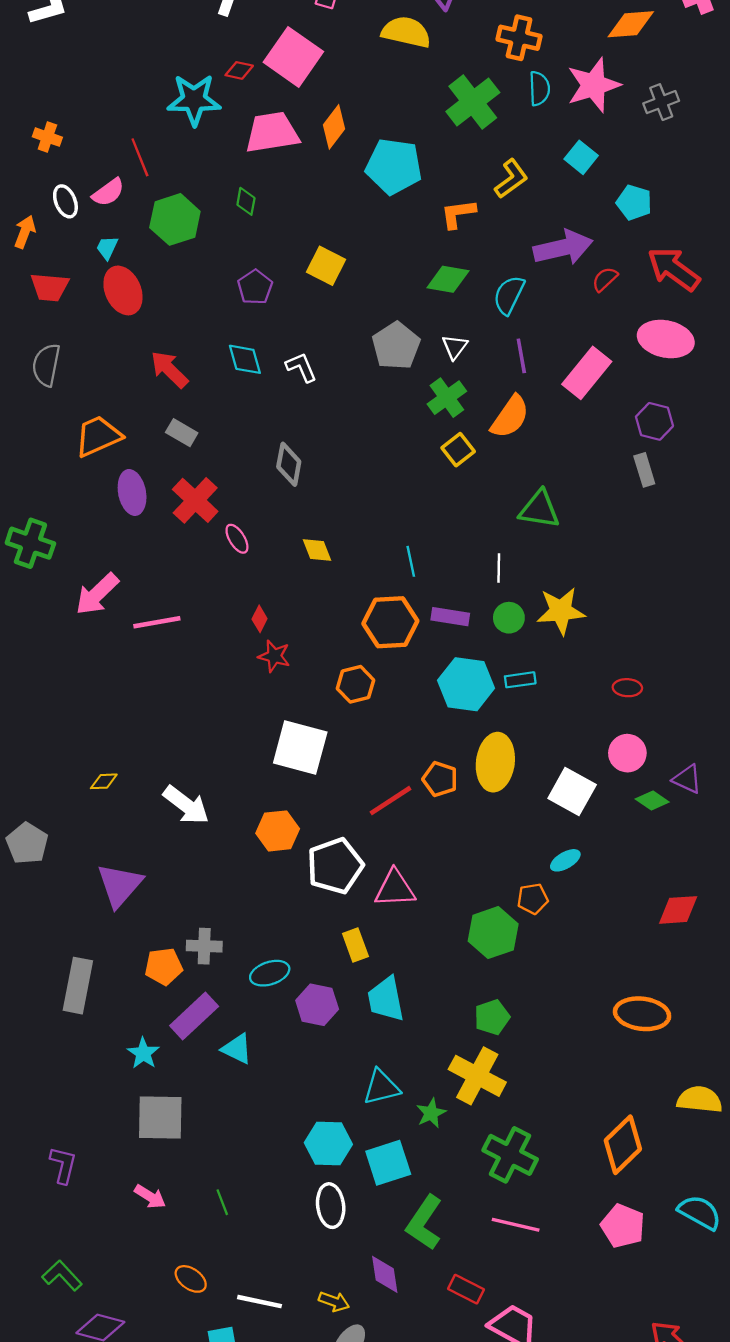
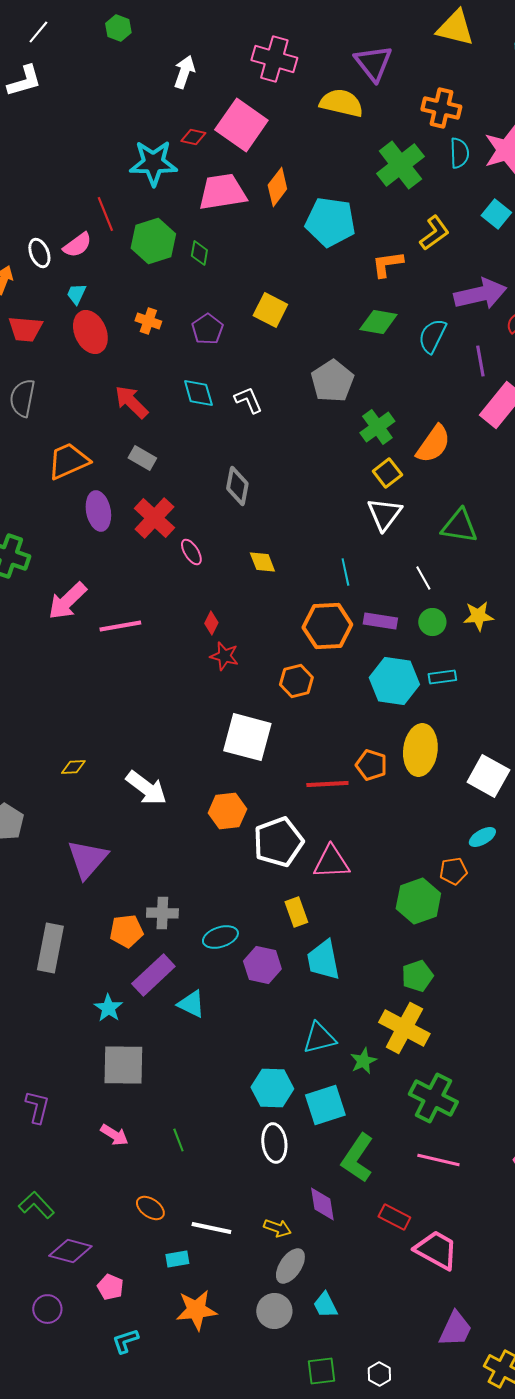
orange cross: (47, 137) -> (148, 321), moved
green hexagon: (175, 219) -> (153, 241), moved
white triangle: (455, 347) -> (384, 514), moved, size x1.5
purple line: (521, 356) -> (480, 361), moved
white line: (499, 568) -> (423, 578), turned -30
yellow star: (561, 611) -> (478, 616), size x0.7
red line: (390, 801) -> (327, 784), turned 30

